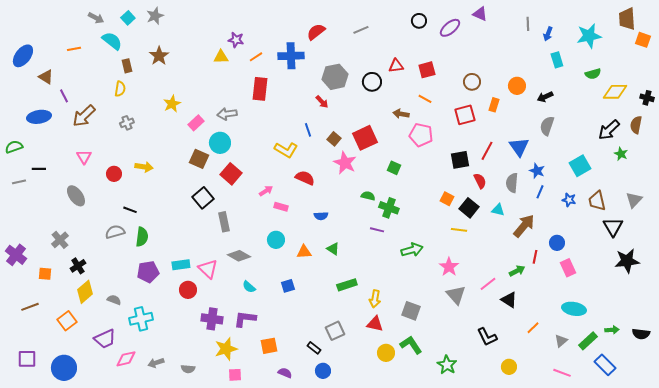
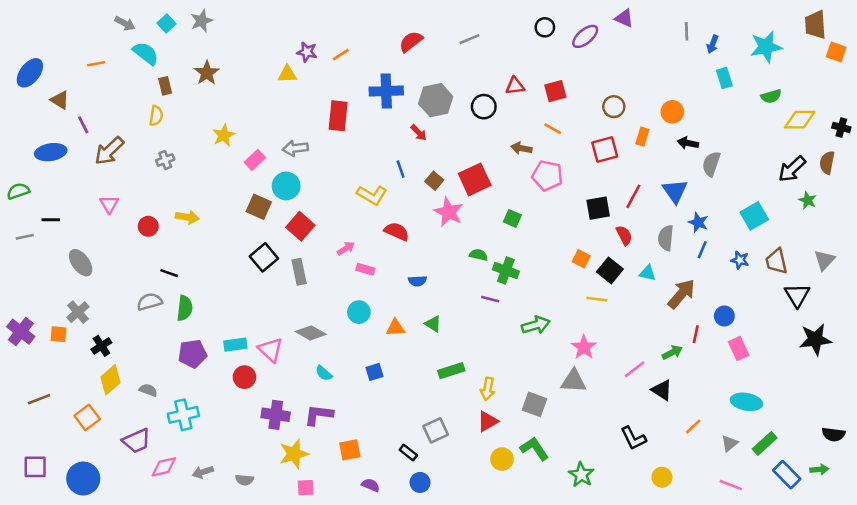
blue cross: (291, 56) -> (386, 91), moved
orange line: (256, 57) -> (341, 55), moved
black arrow: (545, 97) -> (688, 143), moved, turned 35
gray ellipse: (76, 196) -> (81, 263), moved
gray rectangle: (224, 222) -> (299, 272), moved
orange square: (45, 274) -> (59, 334), moved
gray triangle: (456, 295) -> (573, 381), moved, turned -45
red triangle: (375, 324) -> (488, 421), turned -42
green arrow: (612, 330) -> (819, 469), moved

